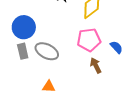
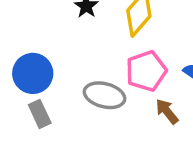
gray ellipse: (47, 51) -> (105, 95), moved

